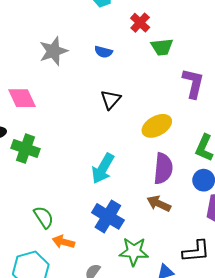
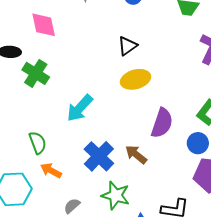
yellow ellipse: (157, 126) -> (136, 79), moved
cyan arrow: (103, 168) -> (80, 108), moved
brown arrow: (159, 204) -> (136, 155), moved

